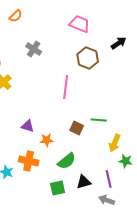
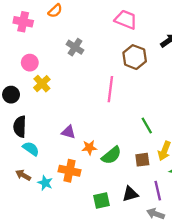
green line: (99, 120) -> (147, 125), turned 56
brown square: (77, 128) -> (142, 160), moved, turned -32
green semicircle: (67, 161) -> (111, 155), moved

